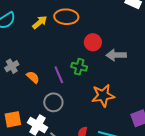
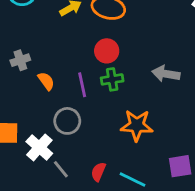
red circle: (93, 42) -> (107, 51), moved
green cross: (79, 67) -> (112, 79), turned -35

